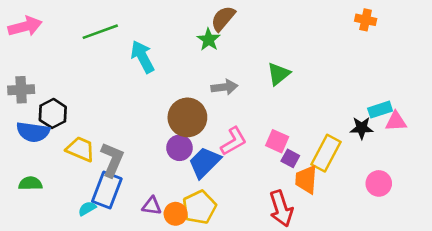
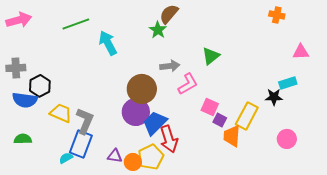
pink triangle: (396, 121) -> (301, 52), moved
pink L-shape: (234, 141) -> (188, 84), moved
purple circle: (179, 148) -> (136, 112), size x1.4
red arrow: (281, 209) -> (169, 139), moved

